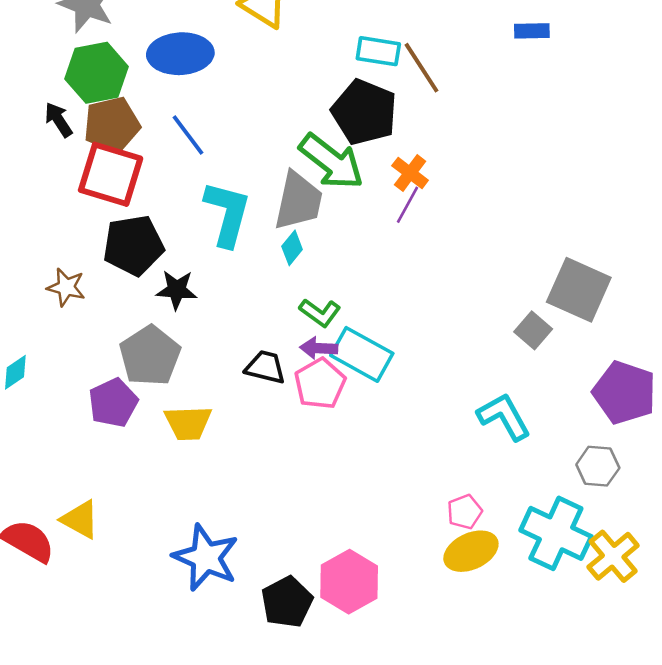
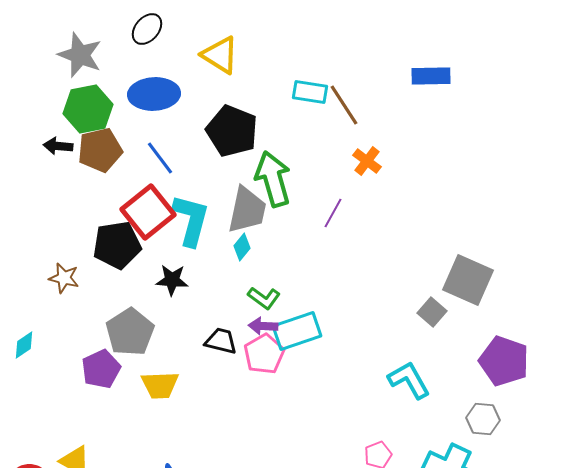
blue rectangle: (532, 31) -> (431, 76), size x1.4
black pentagon: (364, 112) -> (232, 131), moved
black arrow: (59, 120) -> (58, 146), turned -52
green arrow: (331, 162) -> (273, 179), turned -144
orange cross: (410, 173) -> (367, 161), moved
red square: (111, 174) -> (148, 212), moved, turned 34
black star: (177, 290) -> (172, 280), moved
cyan rectangle: (362, 354) -> (297, 331), turned -48

